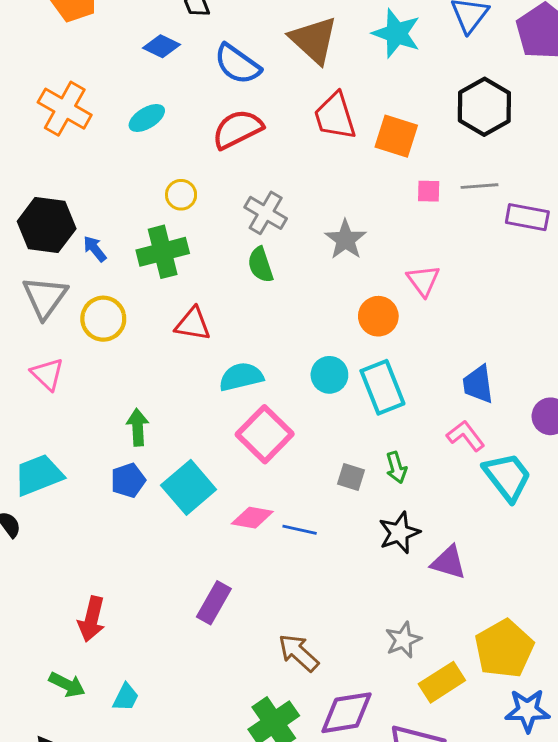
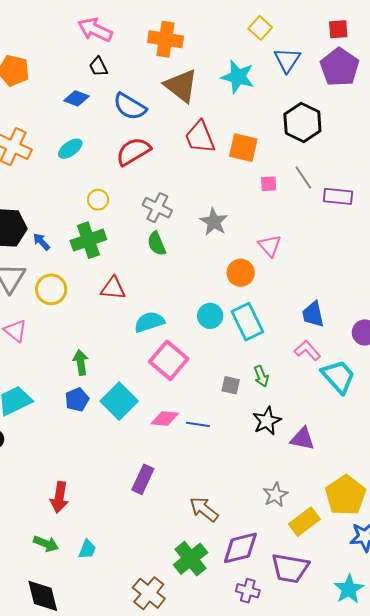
gray line: (479, 186) -> (303, 178), turned 65

